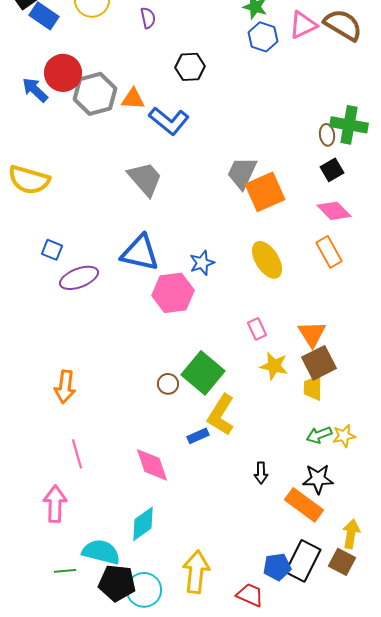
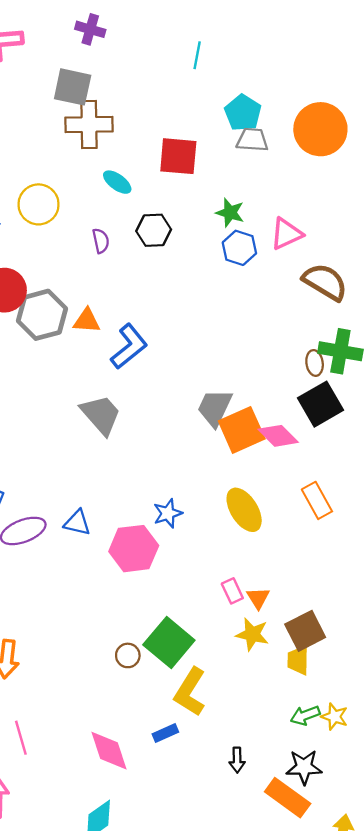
purple semicircle: (148, 18) -> (101, 241), moved
brown semicircle: (343, 25) -> (325, 282), moved
black hexagon: (190, 67) -> (154, 230), moved
blue L-shape: (169, 121) -> (129, 347), turned -78
black square: (332, 170) -> (320, 404), size x1.6
pink diamond: (334, 211) -> (278, 436), moved
blue triangle: (140, 253) -> (77, 523), moved, size x0.6
orange triangle: (312, 334) -> (258, 598), moved, size x0.7
blue rectangle: (198, 436) -> (165, 733), moved
yellow star: (344, 436) -> (335, 717), turned 30

